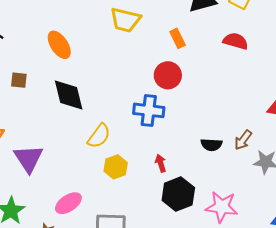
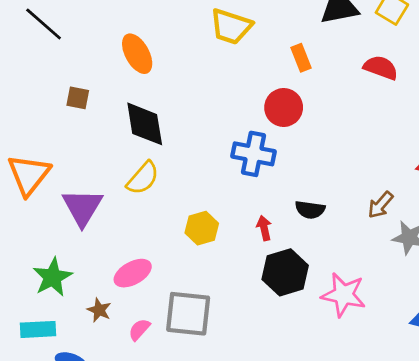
yellow semicircle: (99, 136) -> (143, 178), moved
black semicircle: (211, 145) -> (310, 210), moved

